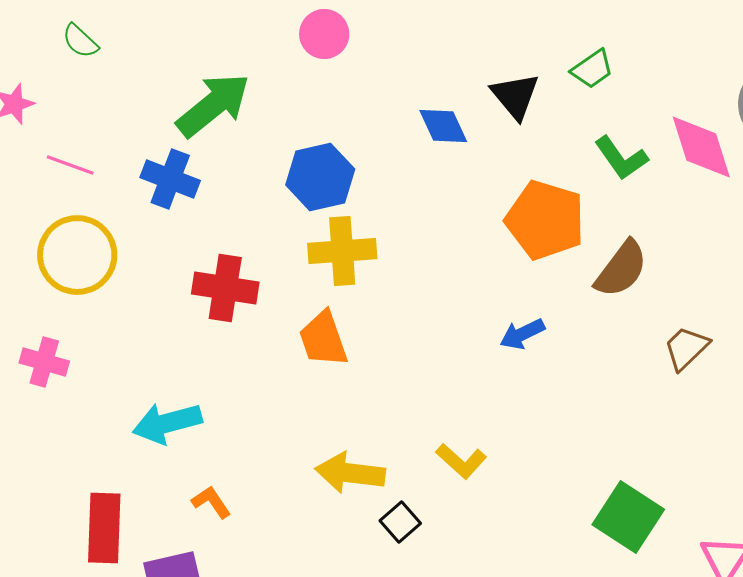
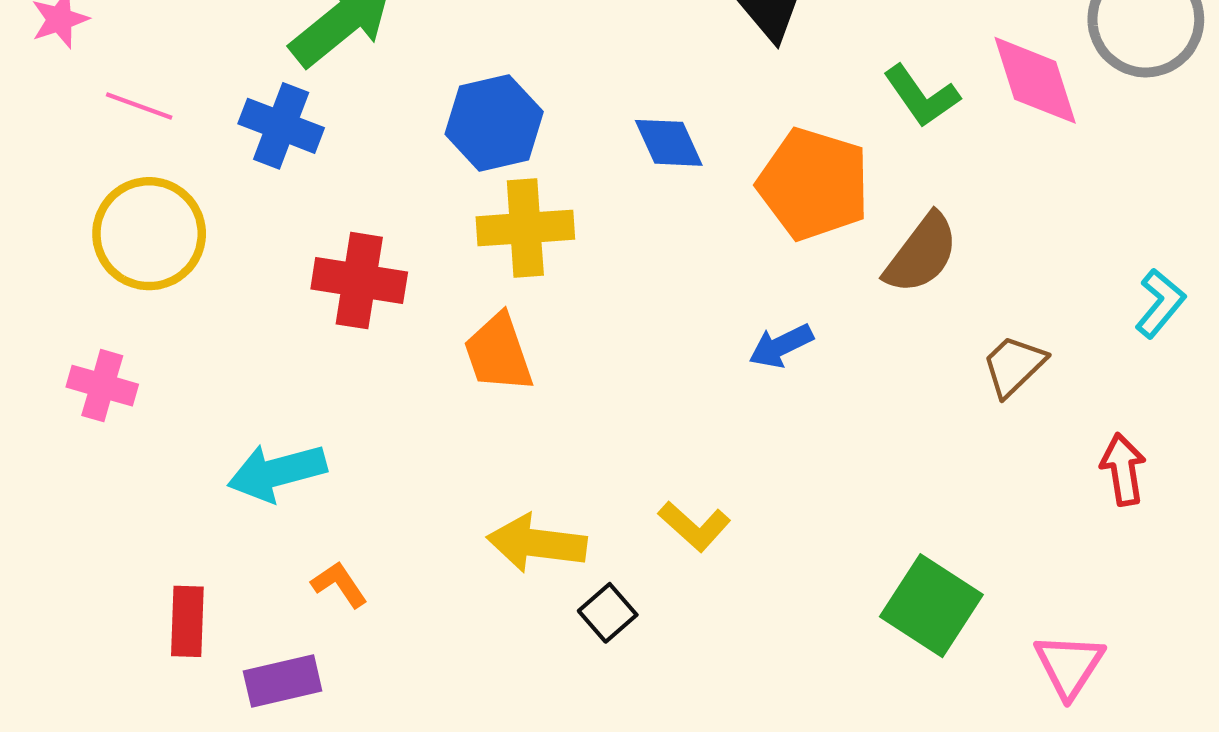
blue diamond: (443, 126) -> (669, 143), moved
red rectangle: (104, 528) -> (187, 621), size x0.7

